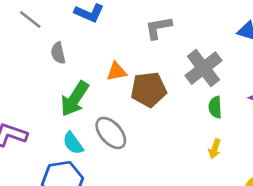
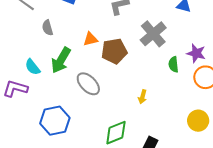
green semicircle: (215, 107) -> (173, 64), moved
cyan semicircle: (73, 143) -> (33, 67), moved
yellow arrow: (215, 149) -> (142, 97), moved

